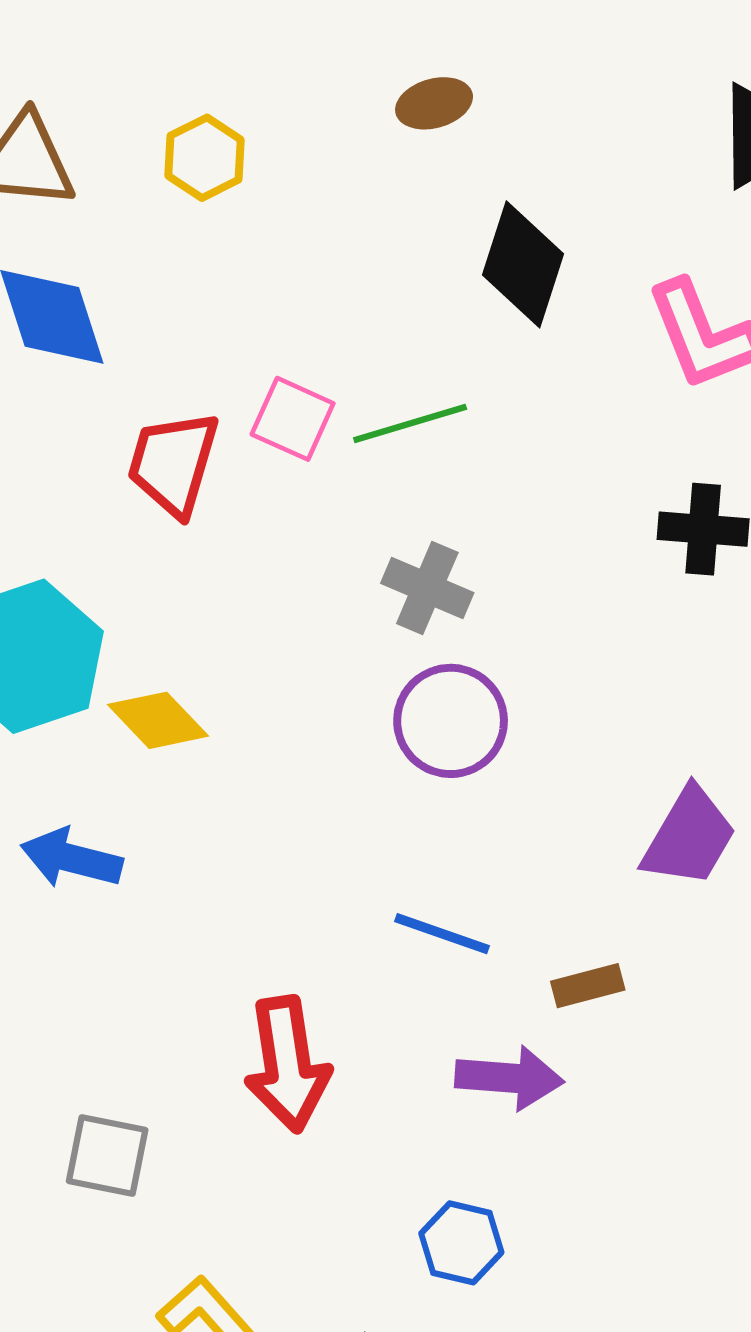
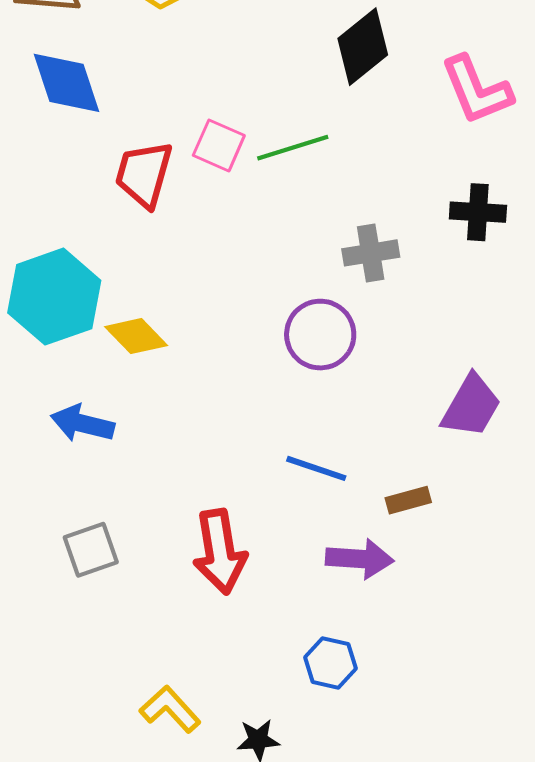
black diamond: (523, 264) -> (363, 47), turned 34
gray cross: (427, 588) -> (371, 253), moved, turned -32
gray square: (107, 1155) -> (91, 550), moved, turned -30

